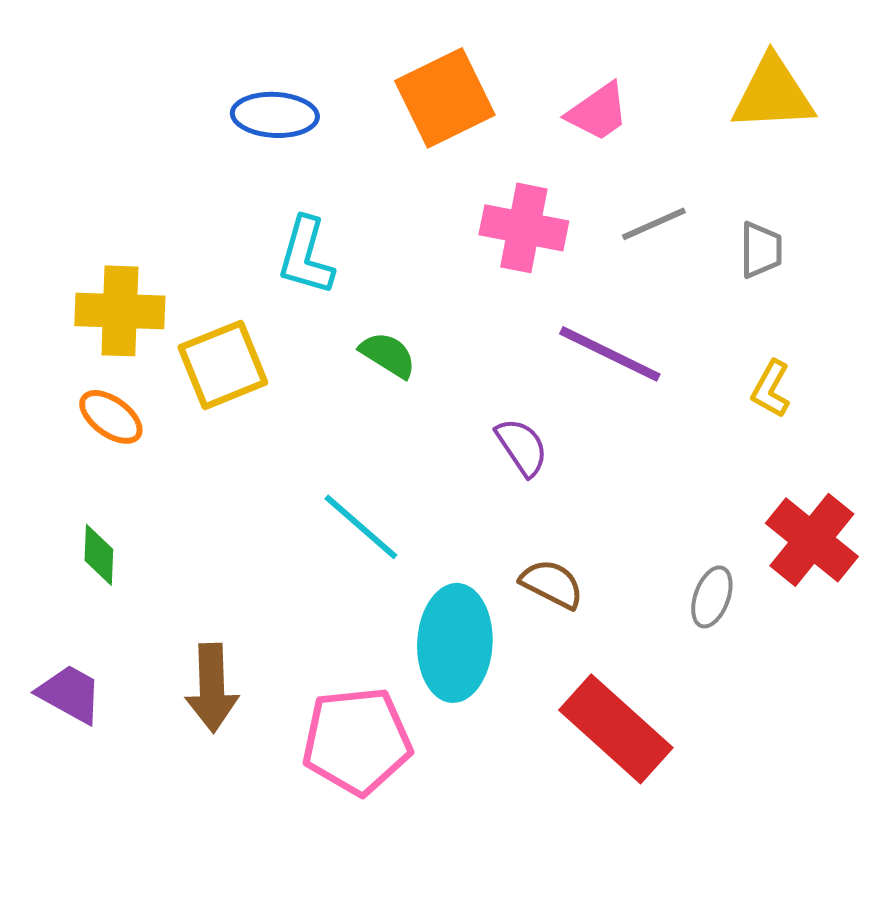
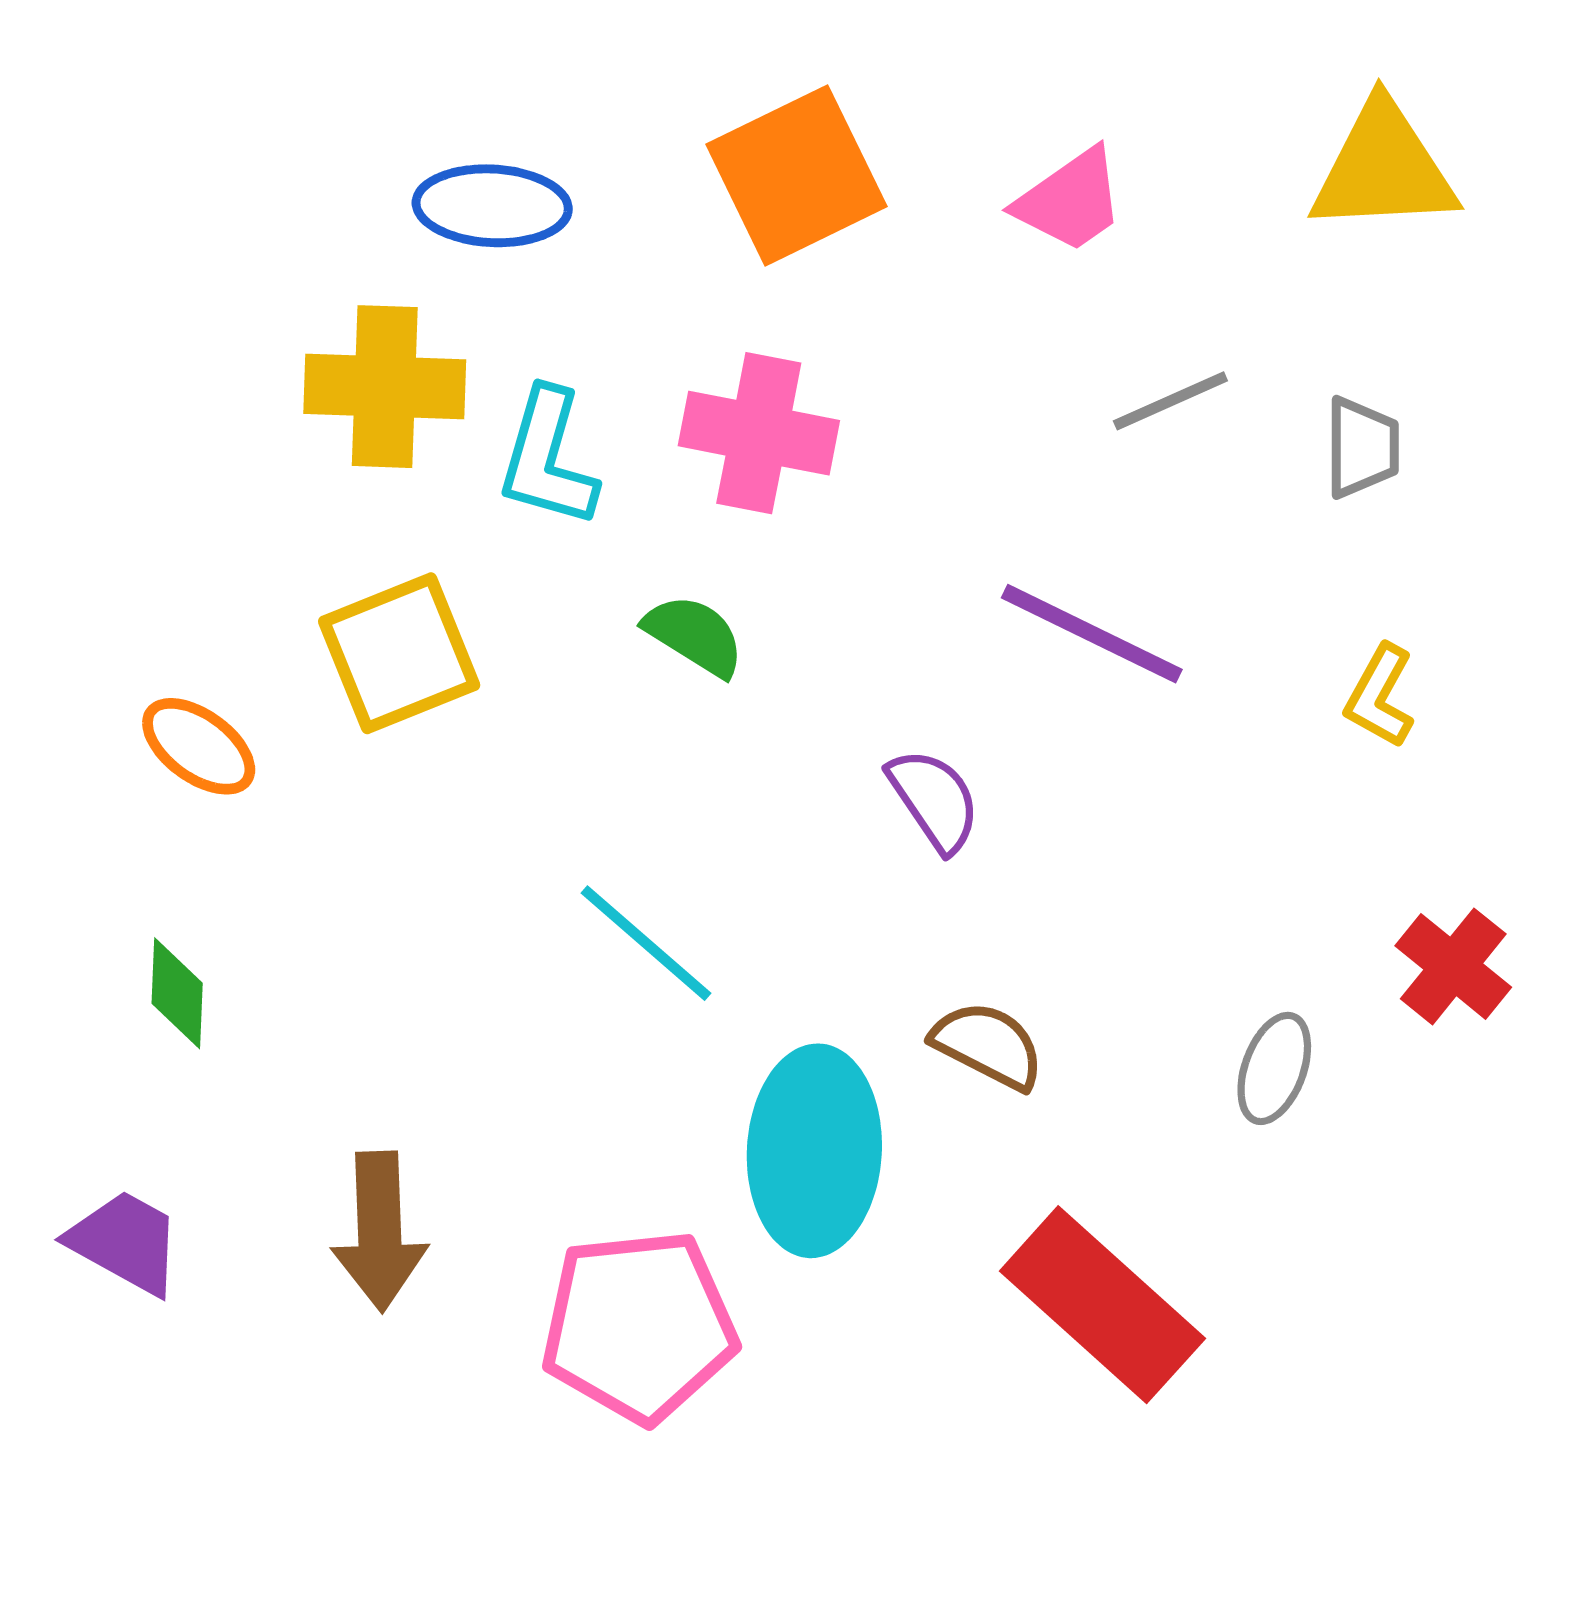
pink cross: (524, 228) -> (759, 433), moved
yellow cross: (120, 311) -> (385, 387), moved
red cross: (812, 540) -> (1453, 966), size x0.7

